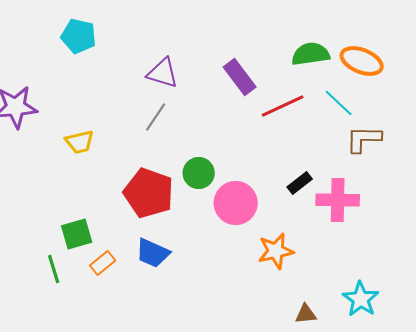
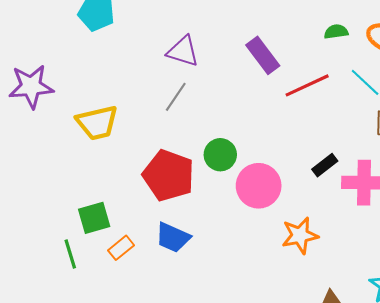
green semicircle: (311, 54) -> (336, 32), size x0.6
yellow trapezoid: (80, 142) -> (97, 123), size x1.4

